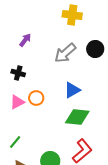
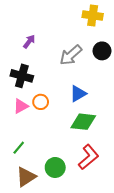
yellow cross: (72, 15) -> (93, 16), moved
black cross: (18, 73) -> (22, 76), size x1.5

